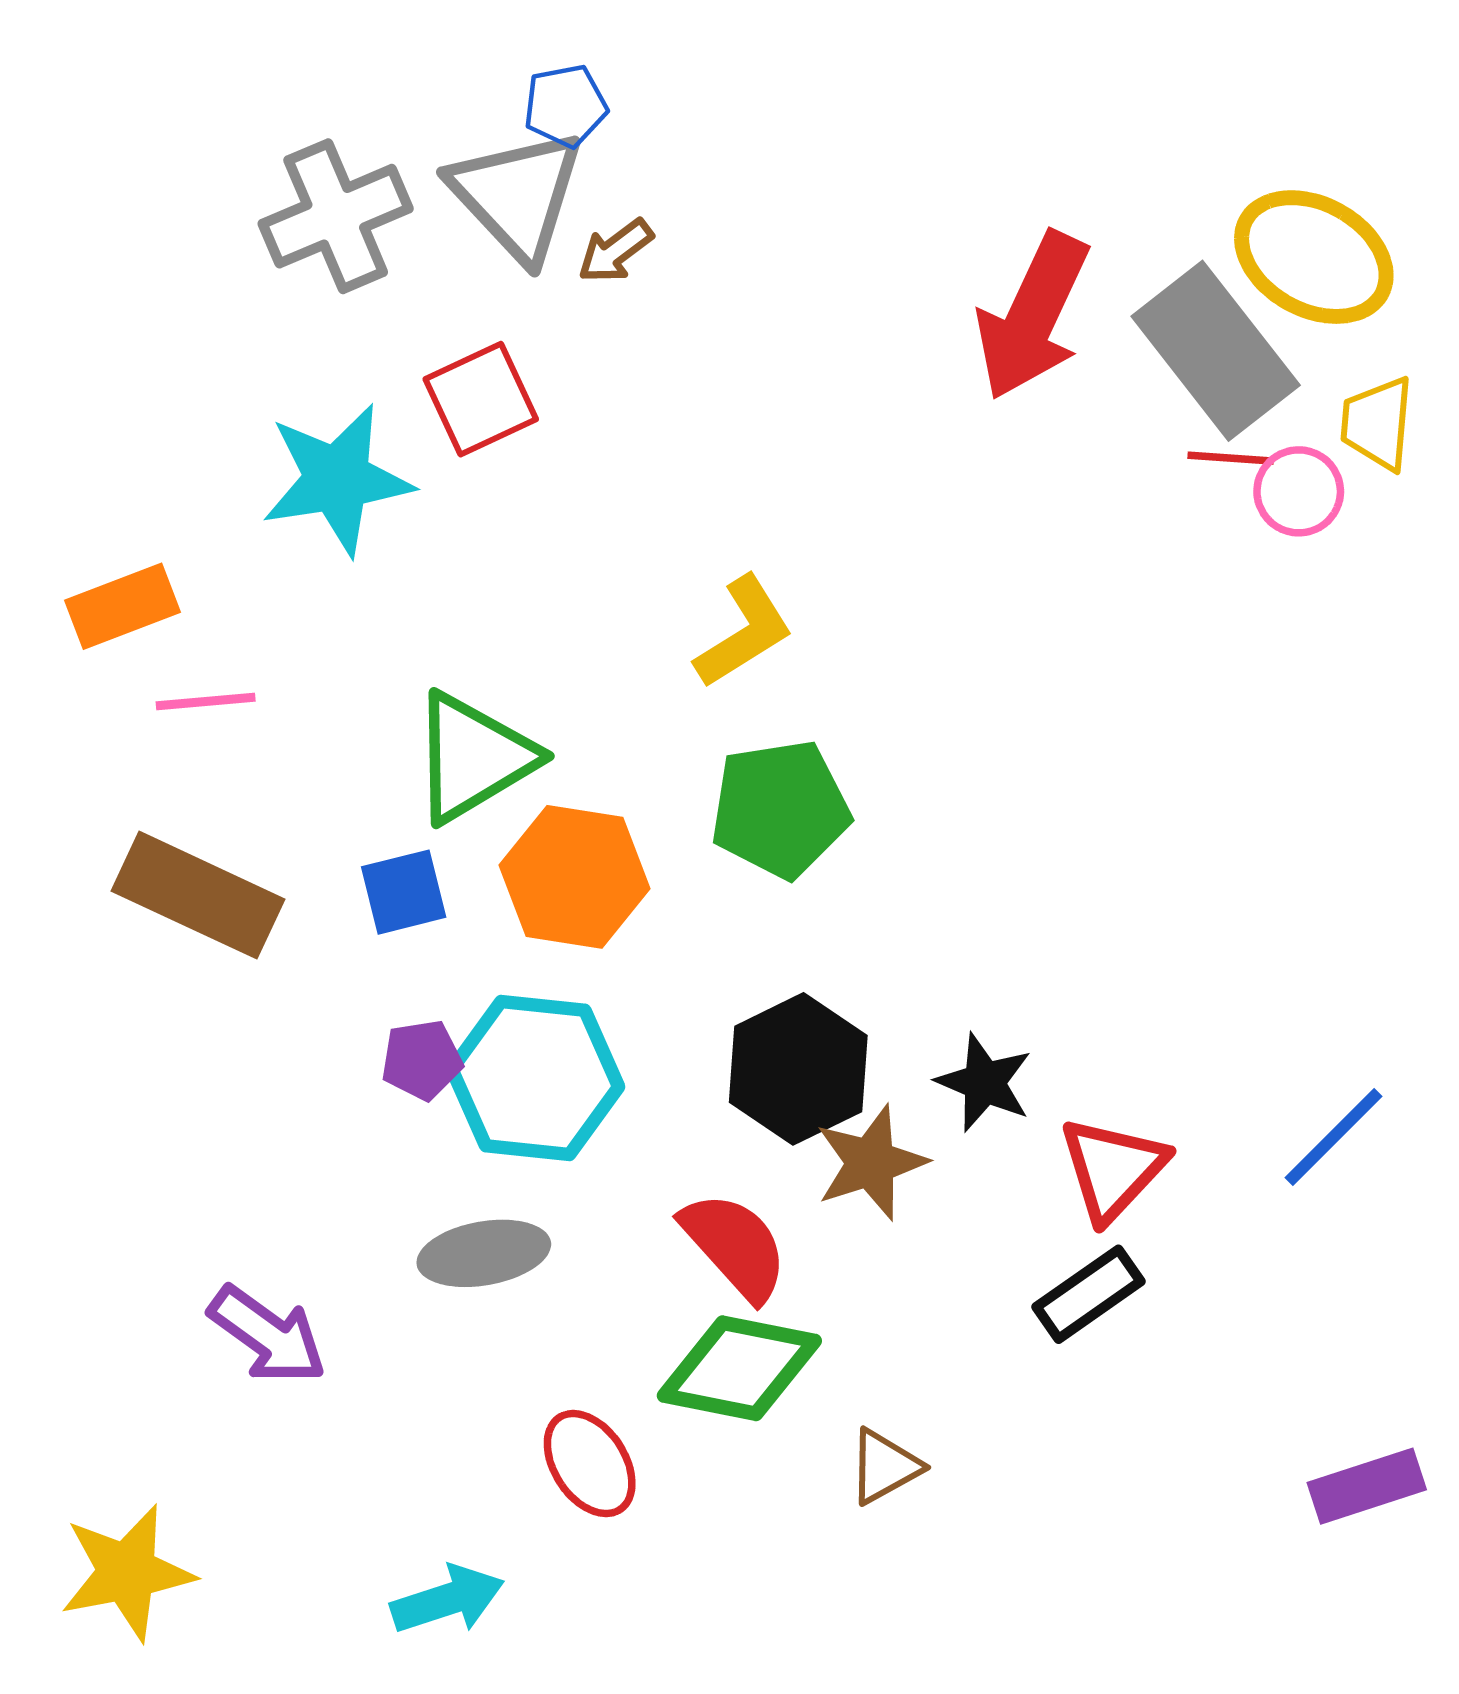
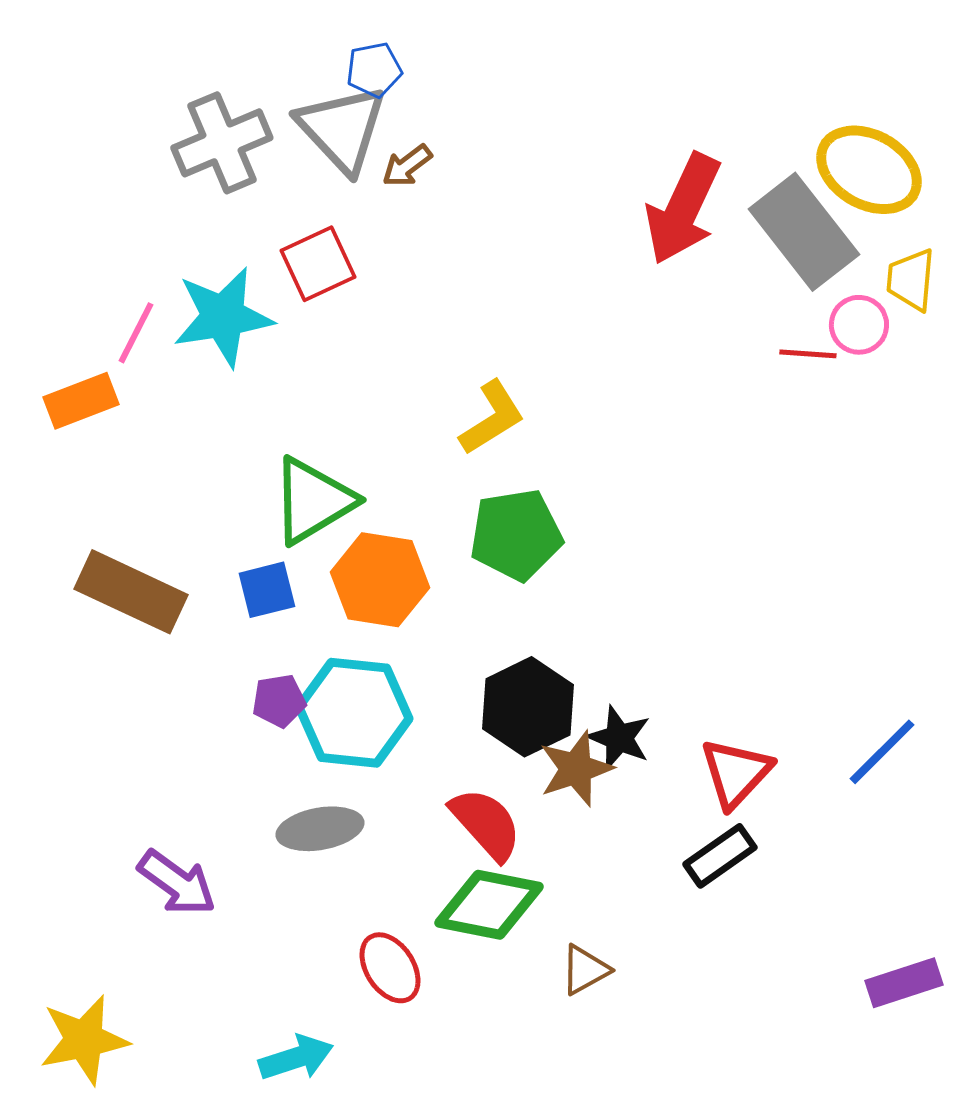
red line: (1231, 458) -> (808, 354), moved
pink line: (206, 702) -> (136, 333), moved, turned -58
black star: (984, 1083) -> (619, 738), moved

